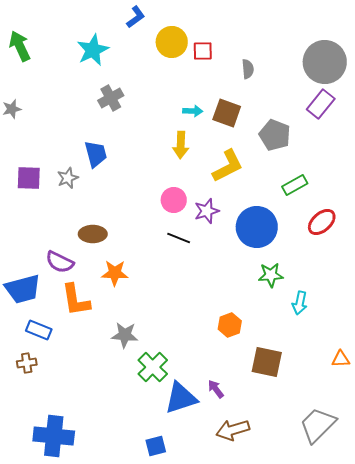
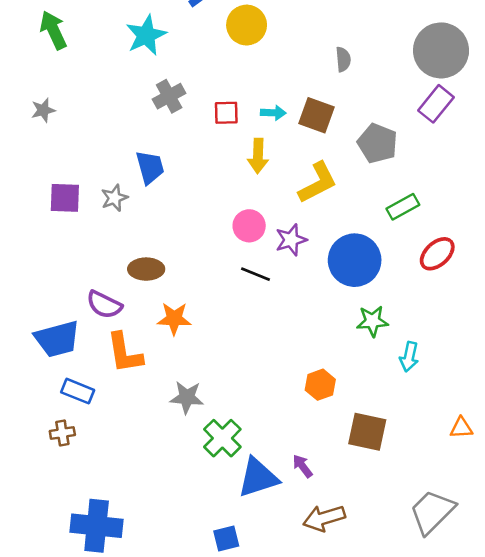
red square: (203, 51) -> (226, 113), moved

